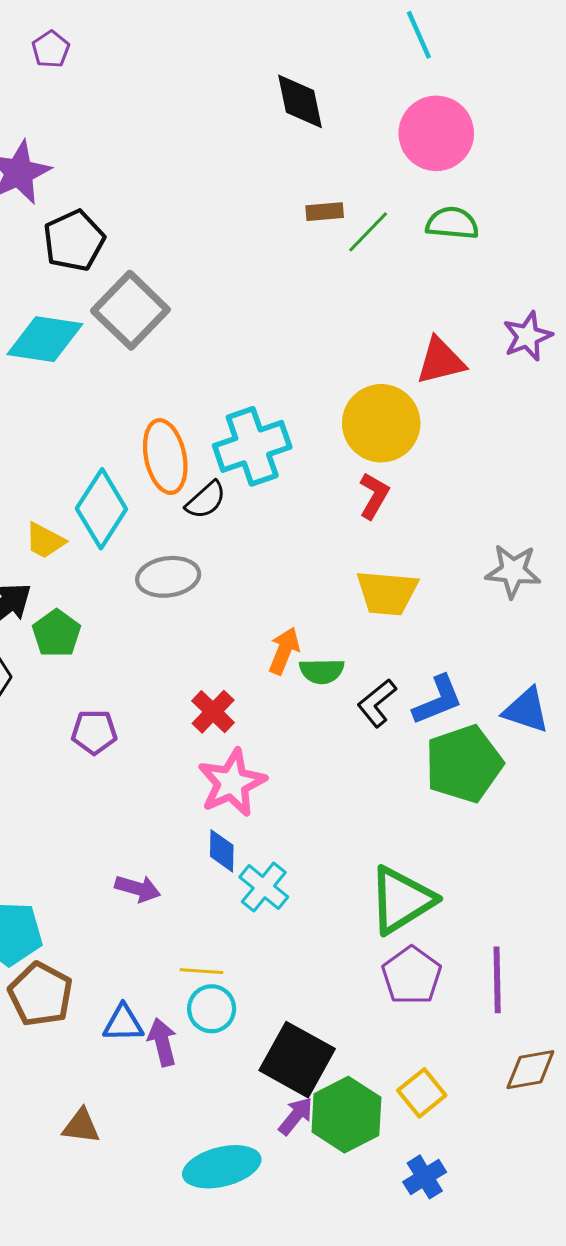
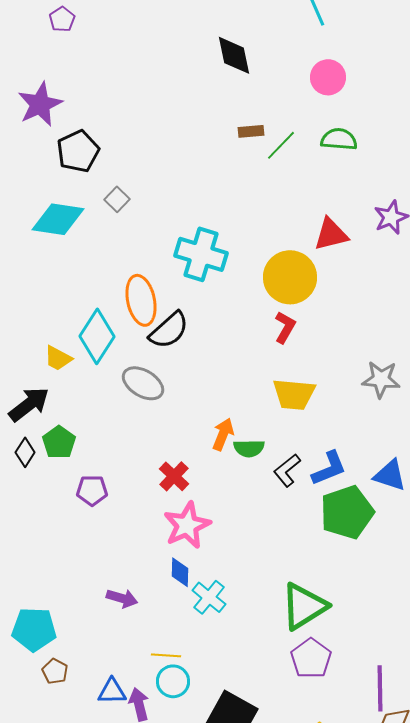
pink circle: (436, 133) -> (328, 77), size x0.7
gray square: (130, 310) -> (117, 199), size x0.5
cyan cross: (252, 446) -> (201, 254), moved, turned 36
black semicircle: (206, 500) -> (169, 330), size x1.4
gray ellipse: (168, 577) -> (143, 383), turned 39
green pentagon: (57, 633) -> (59, 442), moved
purple line: (497, 980) -> (380, 688), moved
brown pentagon: (41, 994) -> (55, 671), size x0.6

